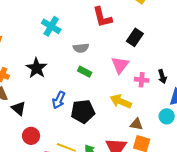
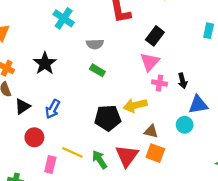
pink triangle: (120, 65) -> (150, 62), moved
blue arrow: (59, 100) -> (53, 109), moved
yellow arrow: (121, 101) -> (135, 105), turned -40
black triangle: (19, 108) -> (23, 106), turned 42
black pentagon: (83, 111) -> (108, 118), moved

